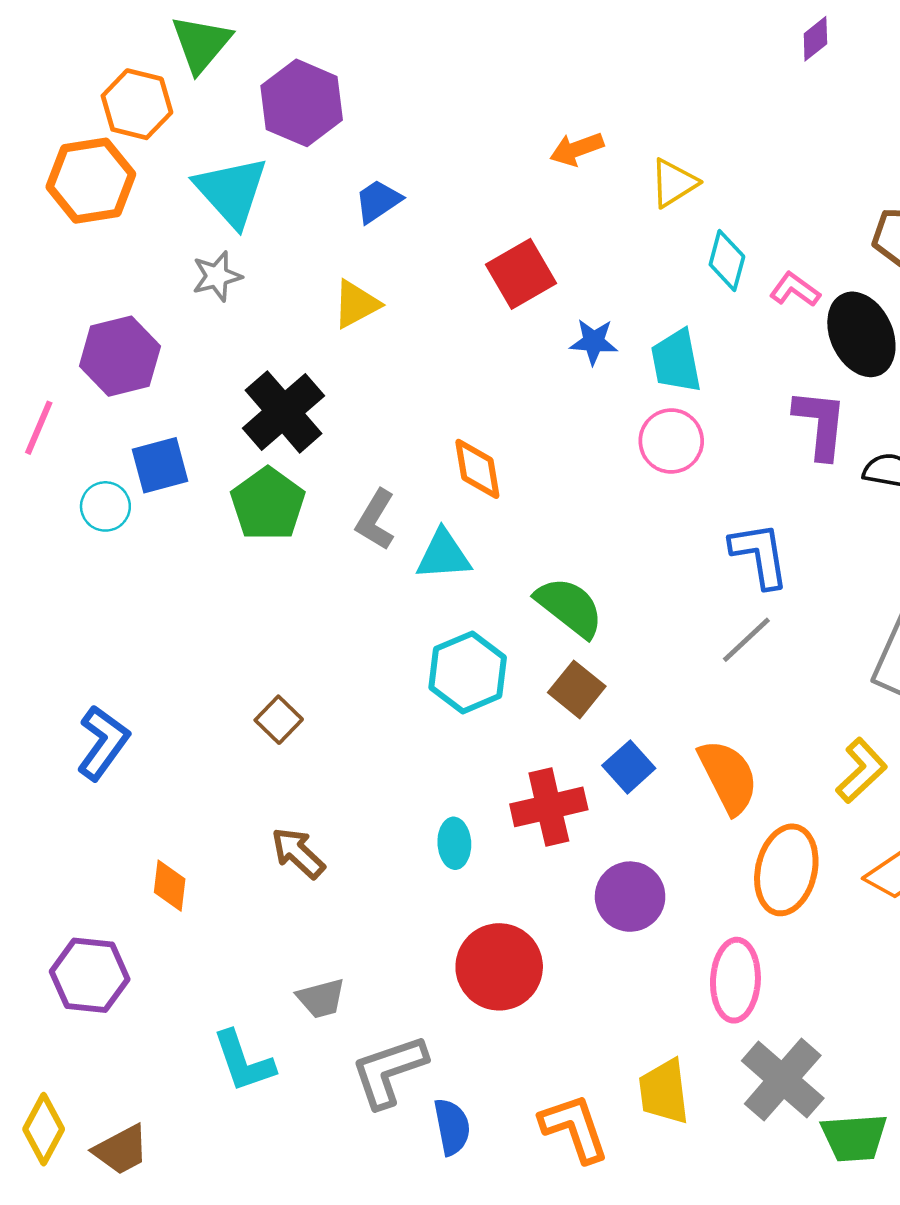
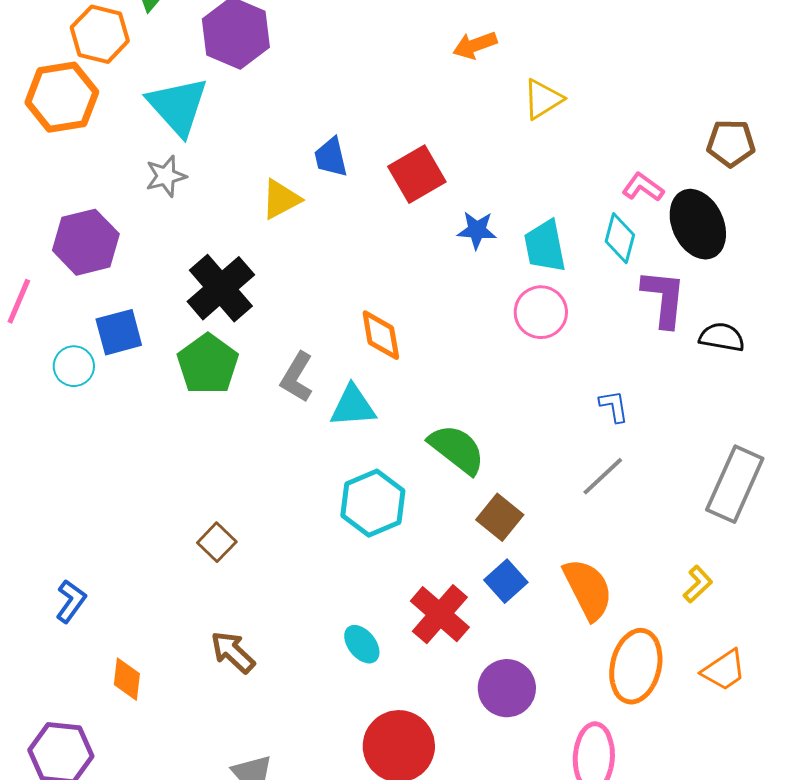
orange arrow: (577, 149) -> (475, 45), moved
blue trapezoid: (378, 201) -> (331, 157), moved, turned -69
cyan diamond: (727, 260) -> (620, 238), moved
blue L-shape: (760, 555) -> (614, 406), size x0.6
brown square: (577, 689) -> (500, 517), moved
blue L-shape: (103, 743) -> (71, 601), moved, size x0.7
yellow L-shape: (861, 771) -> (698, 584), size x0.7
red cross: (549, 807) -> (440, 614), turned -36
cyan ellipse: (454, 843) -> (362, 644), turned -36

